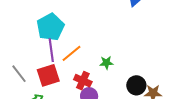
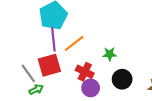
gray line: (19, 74) -> (28, 73), moved
black circle: (136, 85) -> (122, 79), moved

